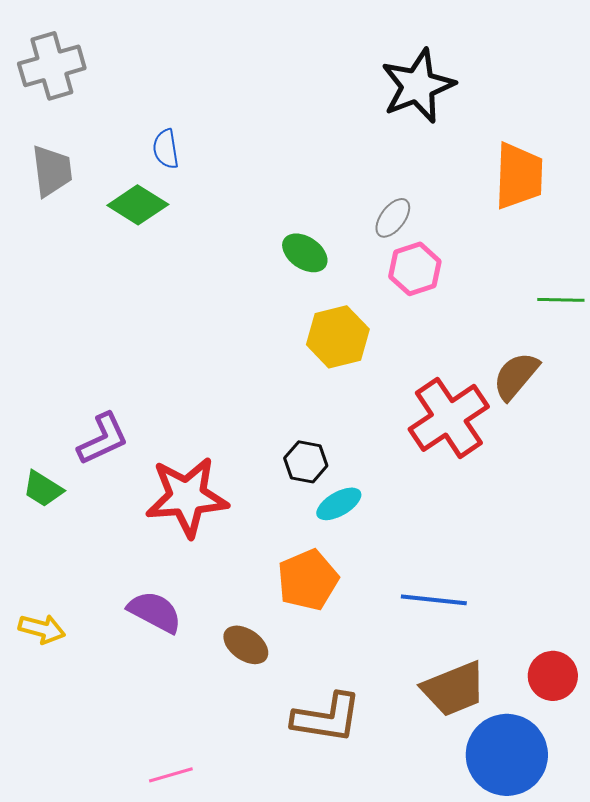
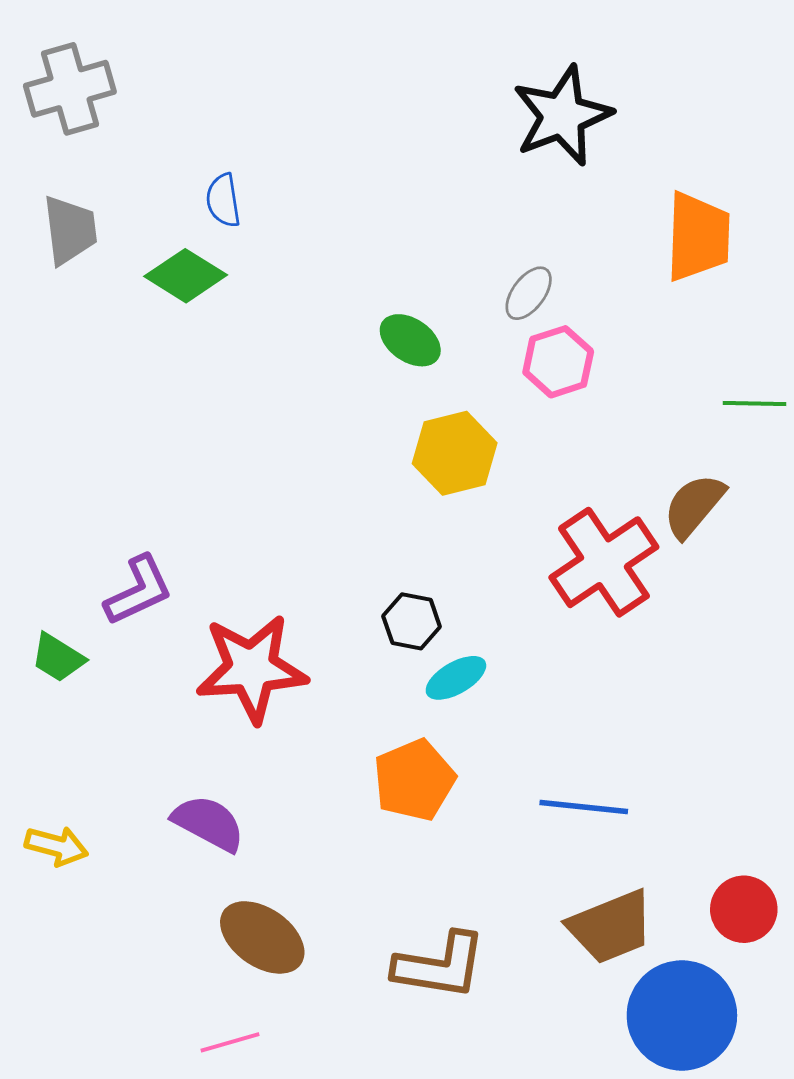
brown ellipse: (246, 645) -> (262, 937), moved, size x1.4

